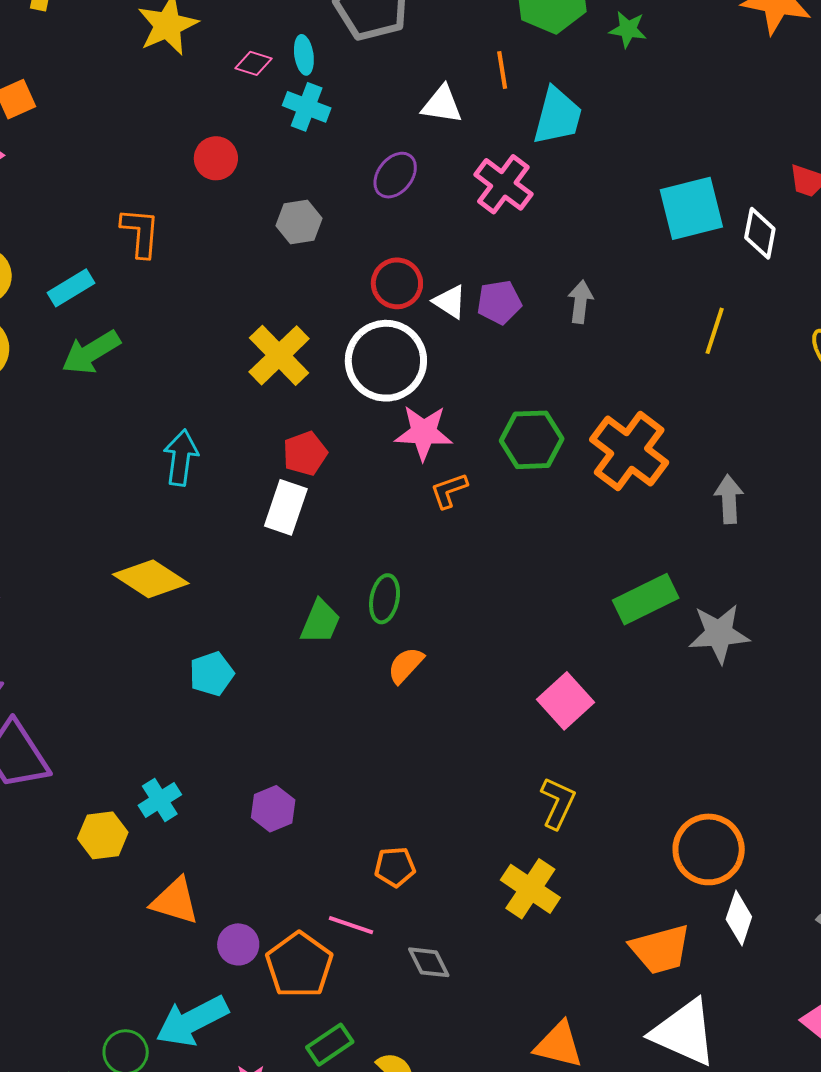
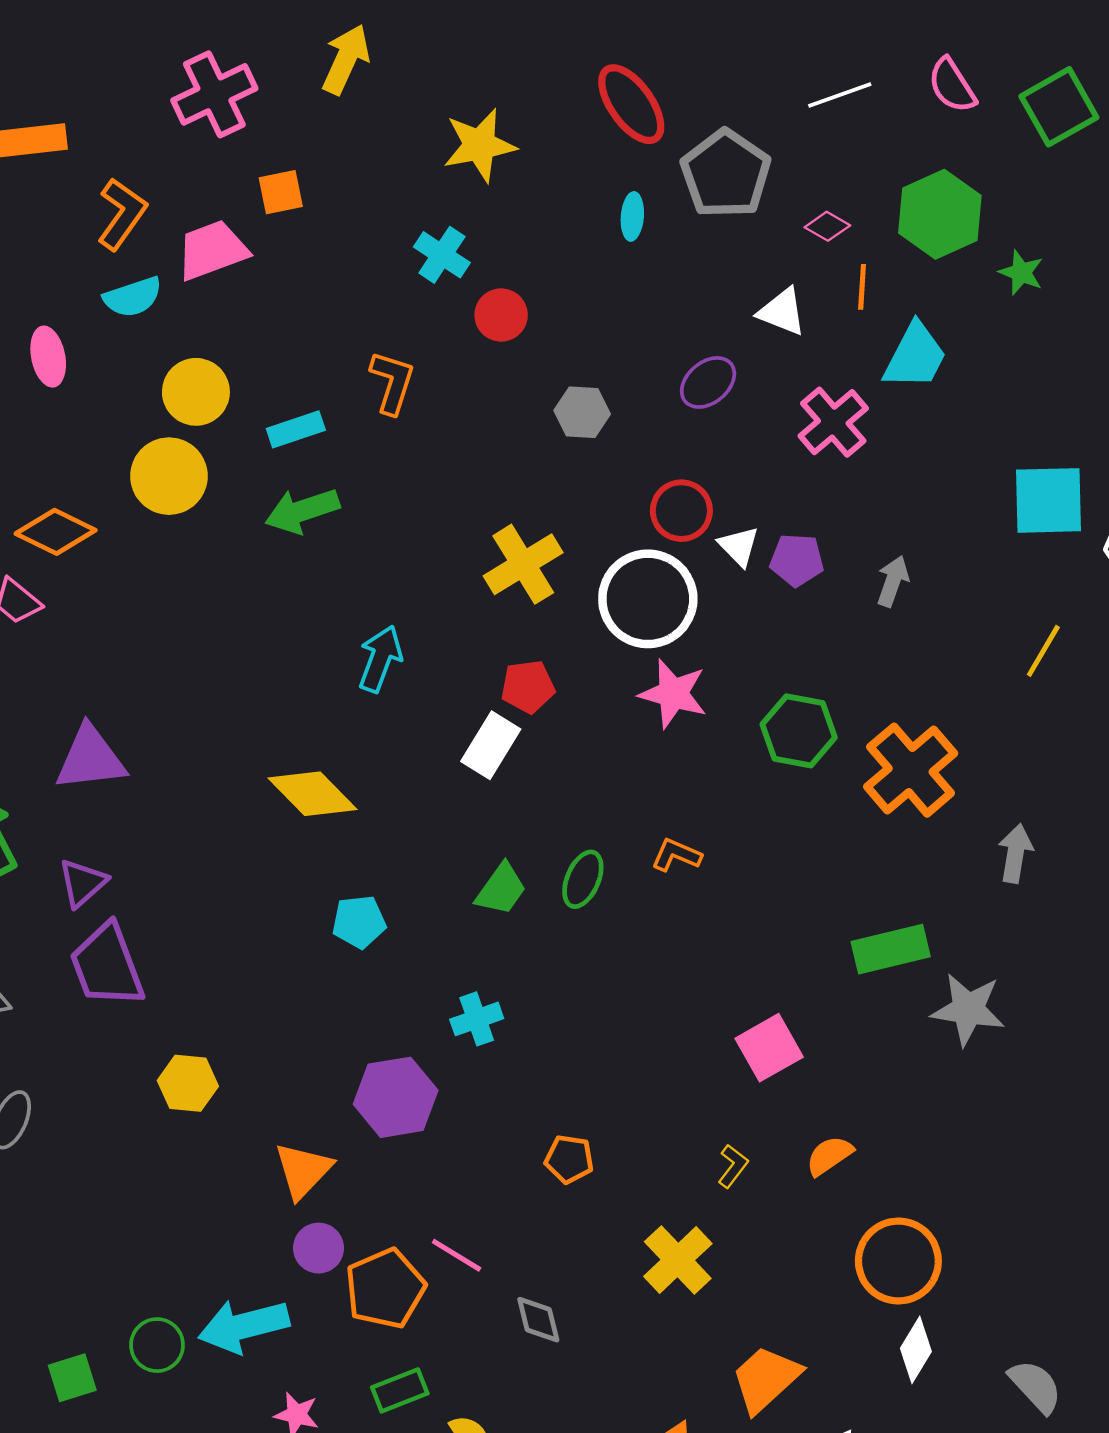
pink diamond: (253, 63) -> (827, 226), moved
cyan cross: (307, 107) -> (442, 255), moved
orange L-shape: (449, 491) -> (676, 855), moved, turned 30
orange semicircle: (406, 665) -> (829, 1156), moved
cyan cross: (160, 800) -> (477, 1019), moved
yellow L-shape: (558, 803) -> (733, 1166), size x0.7
purple hexagon: (273, 809) -> (396, 1097), size x1.5
orange pentagon: (395, 867) -> (569, 1159), moved
orange triangle: (175, 901) -> (303, 1170), moved, turned 44
orange trapezoid: (660, 949) -> (766, 1379), moved, turned 140

